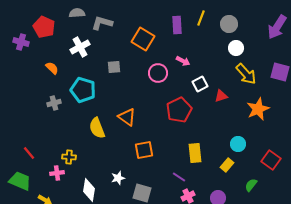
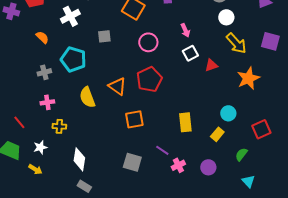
pink arrow: (183, 61) -> (185, 30), moved, turned 40
red pentagon: (179, 110) -> (149, 79), moved
red square: (271, 160) -> (261, 129), turned 30
pink cross: (57, 173) -> (47, 102), moved
purple line: (179, 177) -> (162, 150), moved
white star: (118, 178) -> (40, 147), moved

